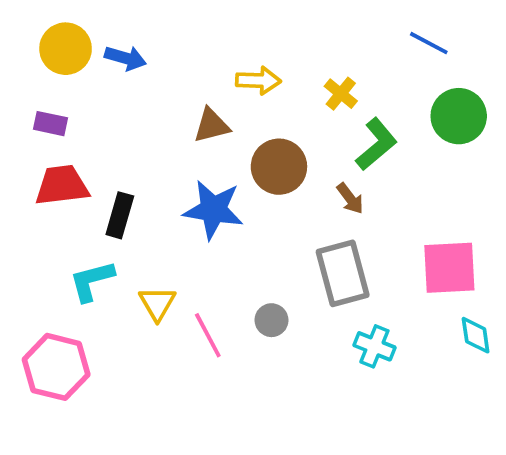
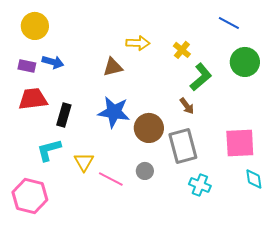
blue arrow: (125, 58) -> (53, 62), moved
brown circle: (279, 167) -> (149, 128), moved
pink line: (208, 335) -> (111, 179), turned -35

